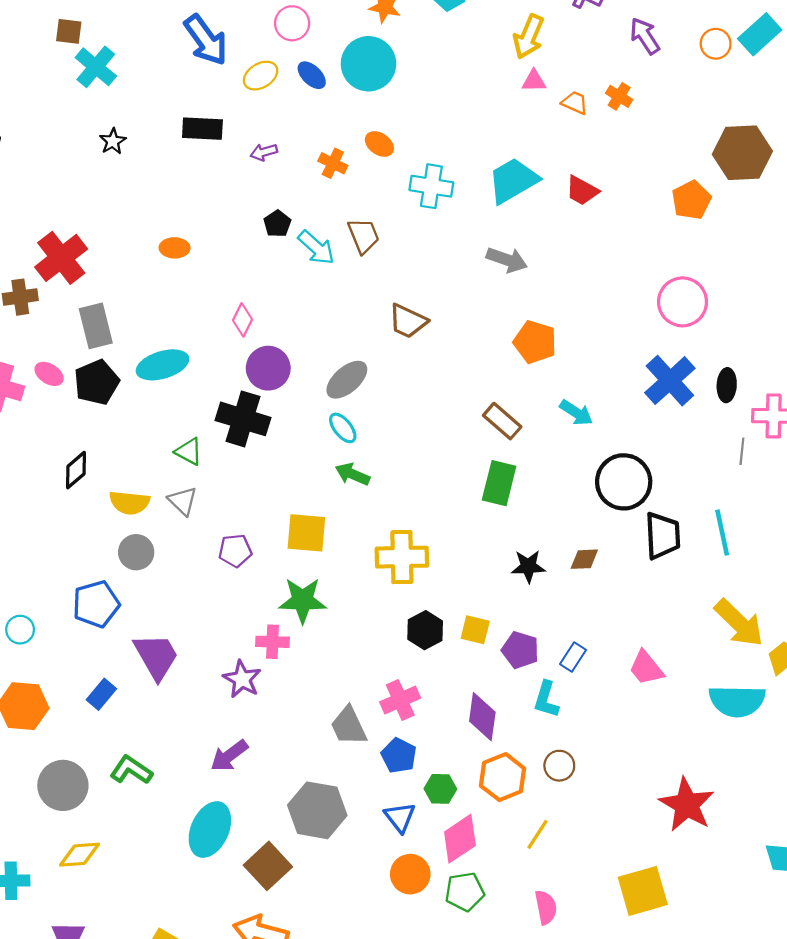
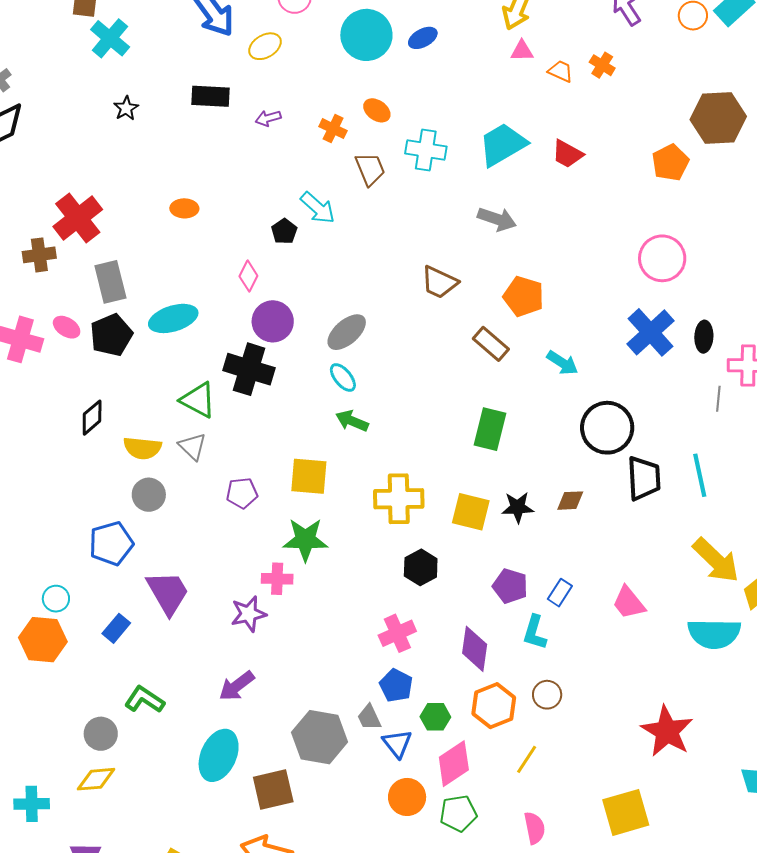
blue ellipse: (312, 75) -> (423, 38), moved, turned -72
black pentagon: (277, 224) -> (284, 231), moved
brown trapezoid: (363, 236) -> (370, 169), moved
brown trapezoid: (408, 321) -> (439, 282), moved
brown rectangle: (502, 421) -> (491, 344), moved
green triangle: (189, 452) -> (198, 400), size x1.4
cyan circle: (20, 630) -> (56, 599), moved
yellow square: (475, 630) -> (471, 512), moved, size x1.4
purple star: (242, 679) -> (249, 614), turned 30
gray trapezoid: (349, 726) -> (369, 717), moved, size x0.7
gray circle: (63, 785) -> (101, 734), moved, size x0.7
brown square: (268, 866) -> (273, 790), turned 30

